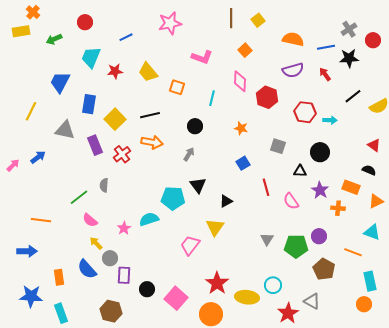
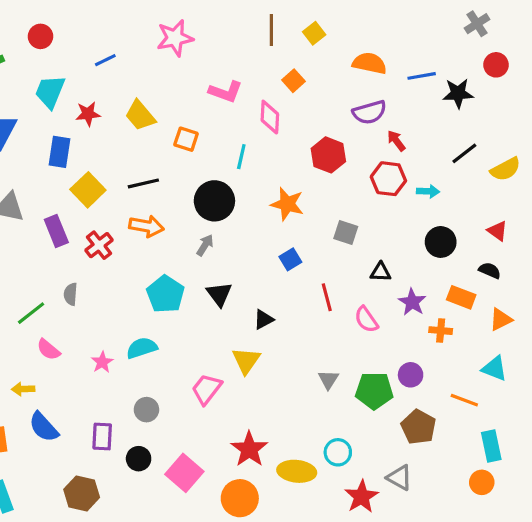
gray cross: (349, 29) -> (477, 24), moved
red arrow: (325, 74) -> (396, 141), moved
pink diamond: (240, 81) -> (270, 117), moved
blue rectangle: (89, 104) -> (59, 152), moved
black circle: (195, 126) -> (214, 201), size x1.6
orange star: (241, 128) -> (287, 204), size x1.5
black circle: (320, 152) -> (441, 242), moved
cyan pentagon: (173, 198) -> (165, 294), moved, turned 30
yellow arrow: (96, 243) -> (23, 389), moved, turned -48
gray circle: (110, 258) -> (146, 410), moved

